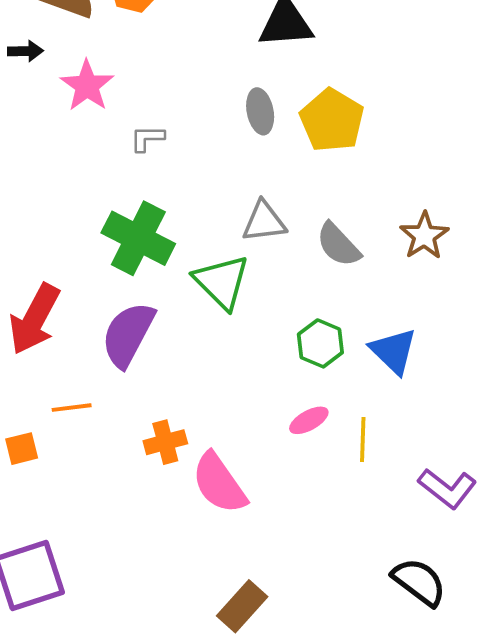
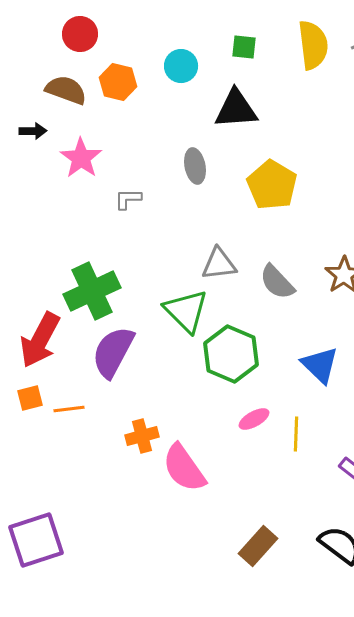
gray ellipse: (260, 111) -> (195, 166), moved
green cross: (138, 238) -> (92, 291), moved, turned 38
green hexagon: (320, 343) -> (231, 354), moved, size x1.5
orange square: (22, 449) -> (30, 398), moved
brown rectangle: (242, 606) -> (258, 546), moved

